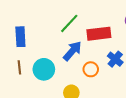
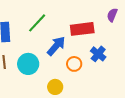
green line: (69, 23) -> (37, 23), moved

